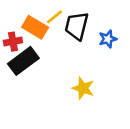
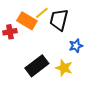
blue star: (108, 39) -> (76, 46), moved
black rectangle: (23, 61) -> (37, 66), moved

